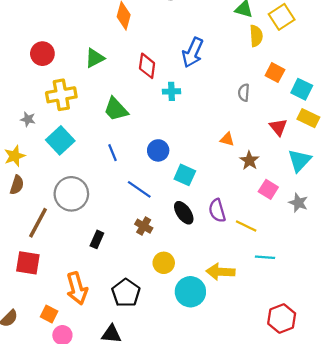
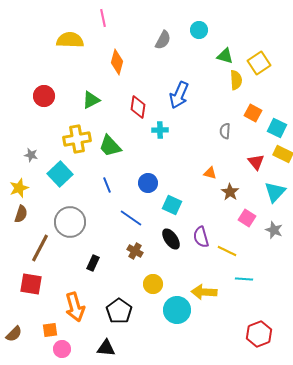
yellow cross: (61, 95) -> (77, 139), moved
orange square: (49, 314) -> (50, 330), turned -35

